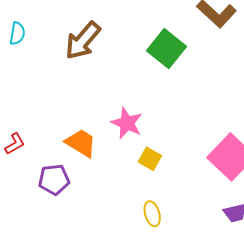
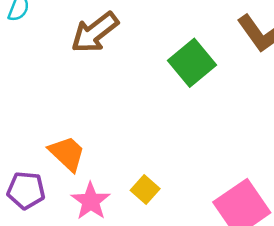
pink star: (127, 123) -> (91, 201), moved

